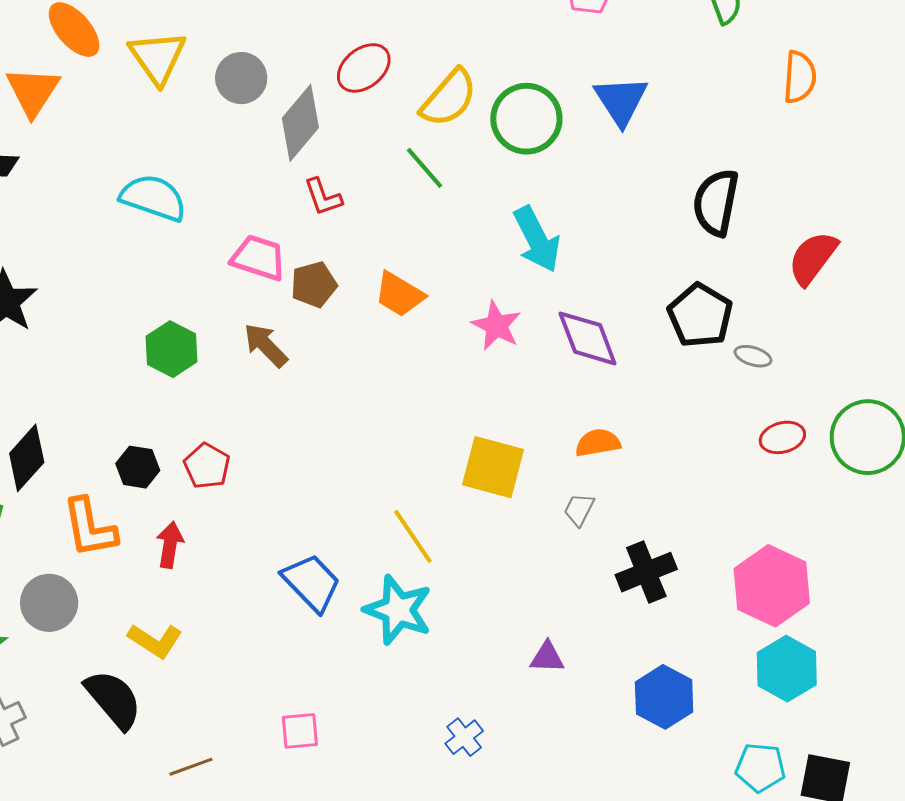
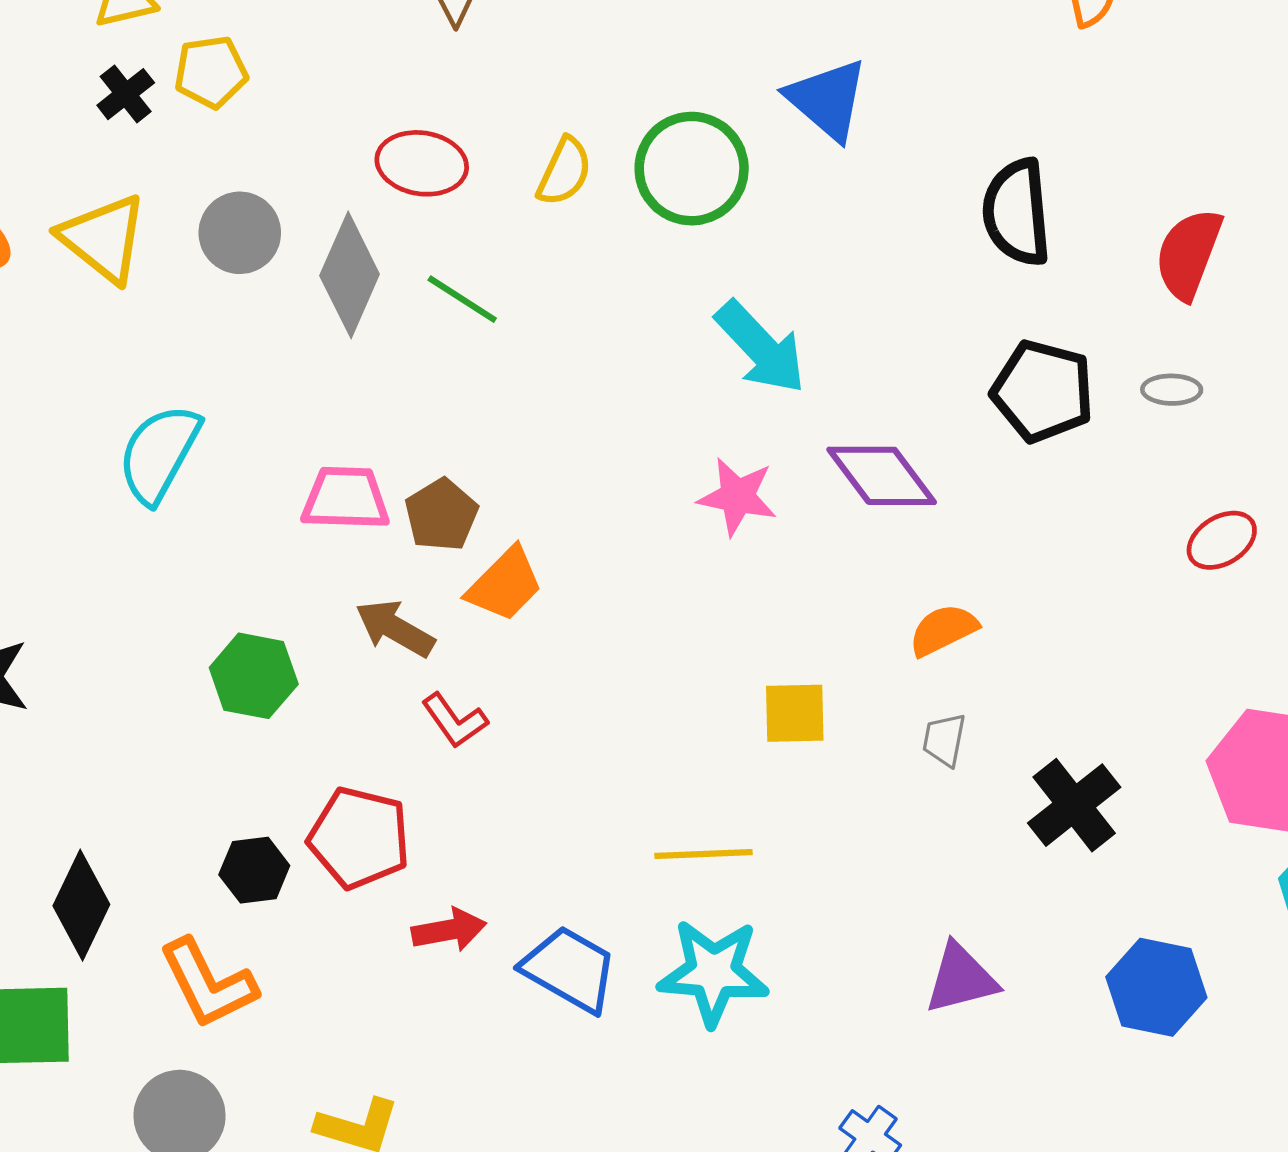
red ellipse: (364, 68) -> (422, 163), turned 64
yellow semicircle: (449, 98) -> (564, 171), size x0.7
green line: (424, 168) -> (462, 299), moved
red L-shape: (323, 197) -> (455, 721), moved
cyan semicircle: (153, 198) -> (159, 454), turned -64
orange trapezoid: (399, 294) -> (505, 584), moved, turned -60
gray ellipse: (753, 356) -> (1172, 390), moved
red pentagon: (207, 466) -> (359, 838), size x1.4
yellow square: (493, 467) -> (795, 713), size x0.7
yellow line: (413, 536) -> (703, 854), turned -42
red arrow: (170, 545) -> (449, 930), moved, turned 87
purple triangle: (547, 657) -> (961, 979), size x1.4

